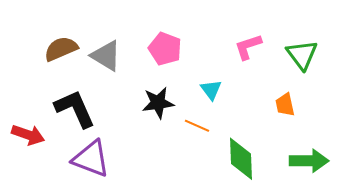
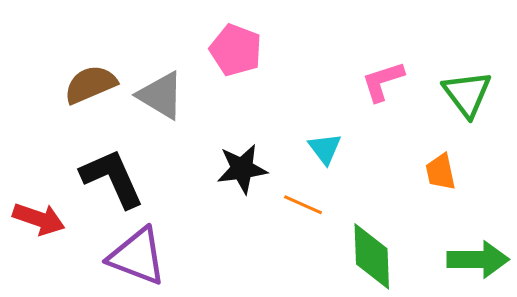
pink pentagon: (165, 49) -> (236, 50), moved

